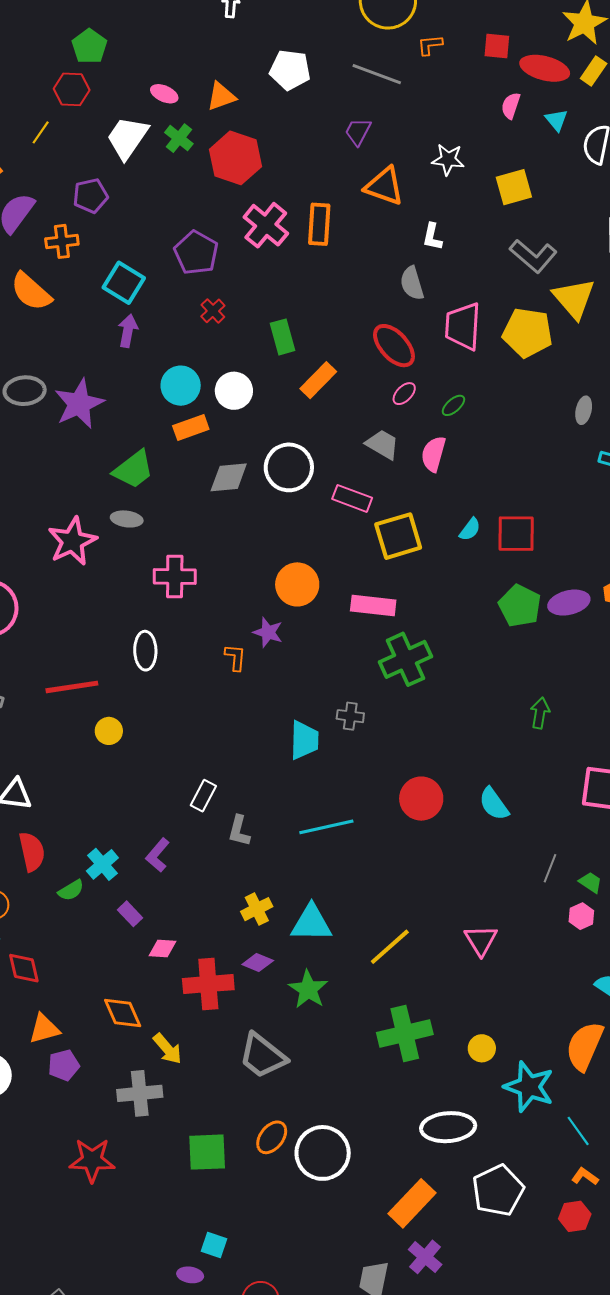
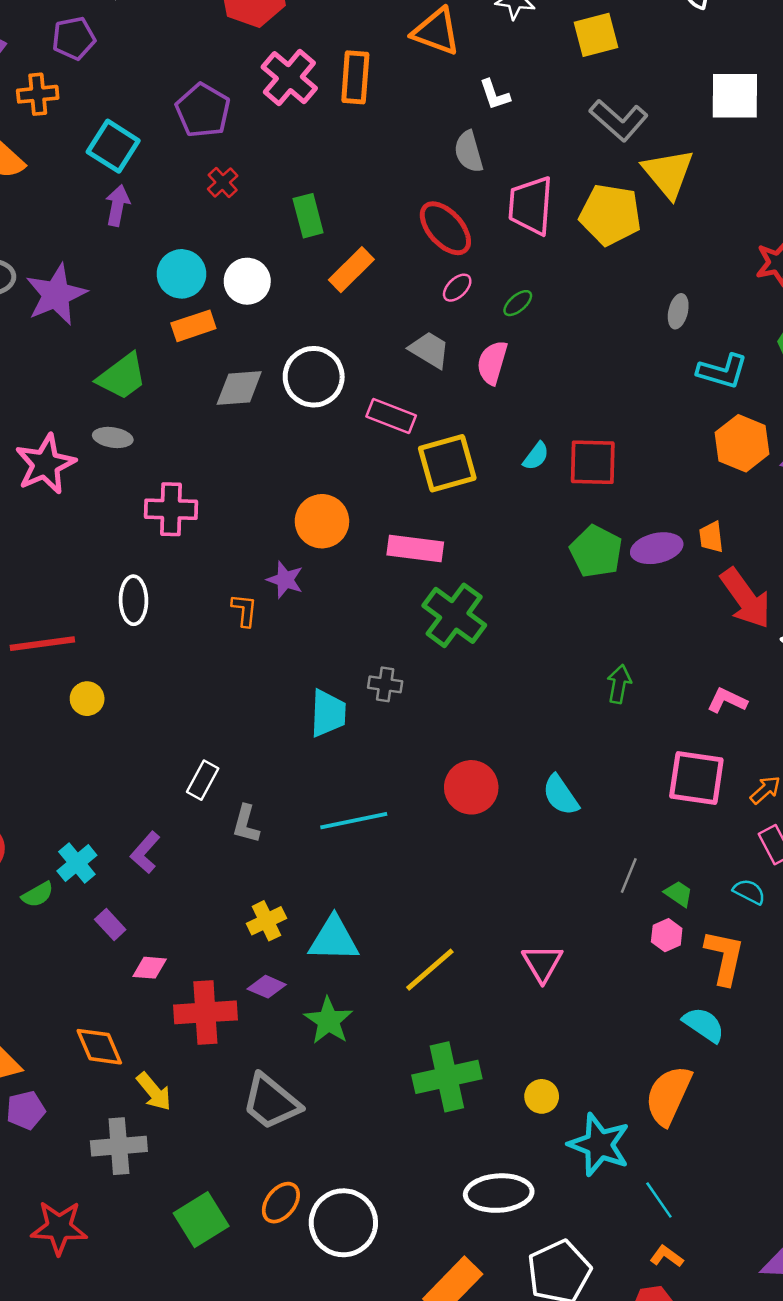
white L-shape: (432, 237) -> (495, 95), turned -32
green cross: (405, 659) -> (454, 615), turned -30
green square: (207, 1152) -> (201, 1220), turned -30

